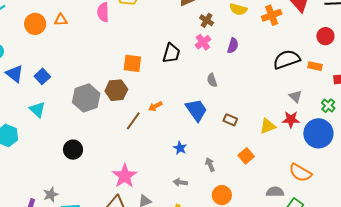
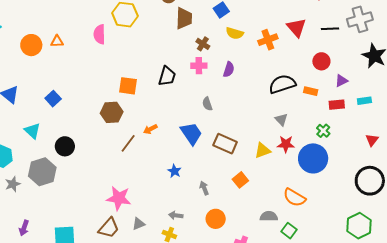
pink cross: (203, 42) -> (199, 66), turned 35
blue square: (42, 76) -> (53, 99), moved
gray triangle: (295, 97) -> (281, 120), moved
gray hexagon: (86, 98) -> (42, 172), moved
brown rectangle: (230, 120) -> (225, 144), size x1.6
black circle: (73, 150) -> (65, 146), moved
pink star: (125, 176) -> (119, 198), turned -30
gray arrow: (180, 182) -> (176, 215), moved
gray star: (51, 195) -> (13, 184), moved

